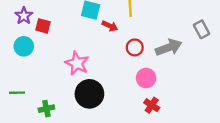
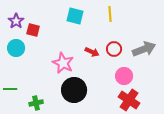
red arrow: (110, 26) -> (92, 52), moved
red cross: (152, 105) -> (129, 100), size x1.5

